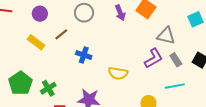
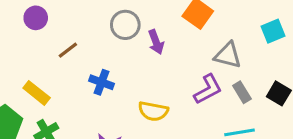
gray circle: (84, 13) -> (125, 25), moved
purple arrow: (120, 13) -> (156, 42), moved
yellow rectangle: (36, 42) -> (37, 93), moved

